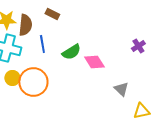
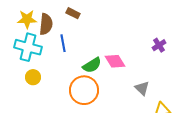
green semicircle: (71, 52) -> (92, 65), moved
orange circle: (33, 82) -> (84, 90), moved

